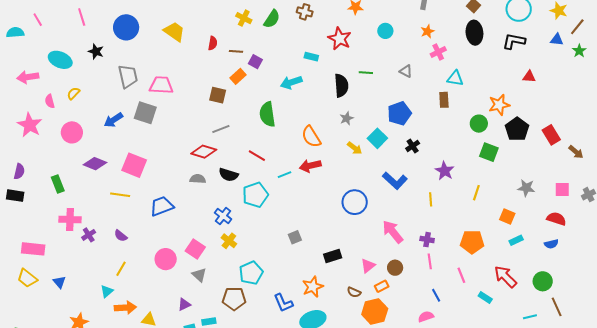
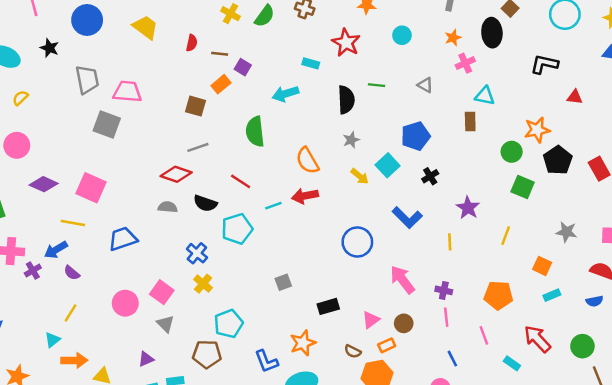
black ellipse: (474, 33) -> (492, 33), moved
black L-shape: (514, 41) -> (544, 64), moved
blue arrow: (113, 120) -> (56, 250), moved

